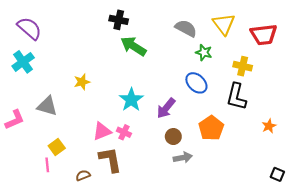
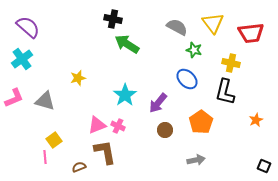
pink L-shape: (15, 120) -> (14, 98), moved
gray arrow: (183, 158) -> (196, 160), moved

